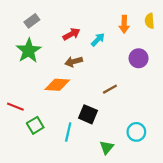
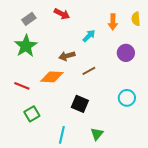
red arrow: (71, 34) -> (62, 14), moved, turned 56
brown line: (110, 89) -> (89, 71), moved
red line: (15, 107) -> (22, 86), moved
cyan line: (68, 132) -> (62, 135), moved
cyan circle: (136, 132) -> (127, 98), moved

